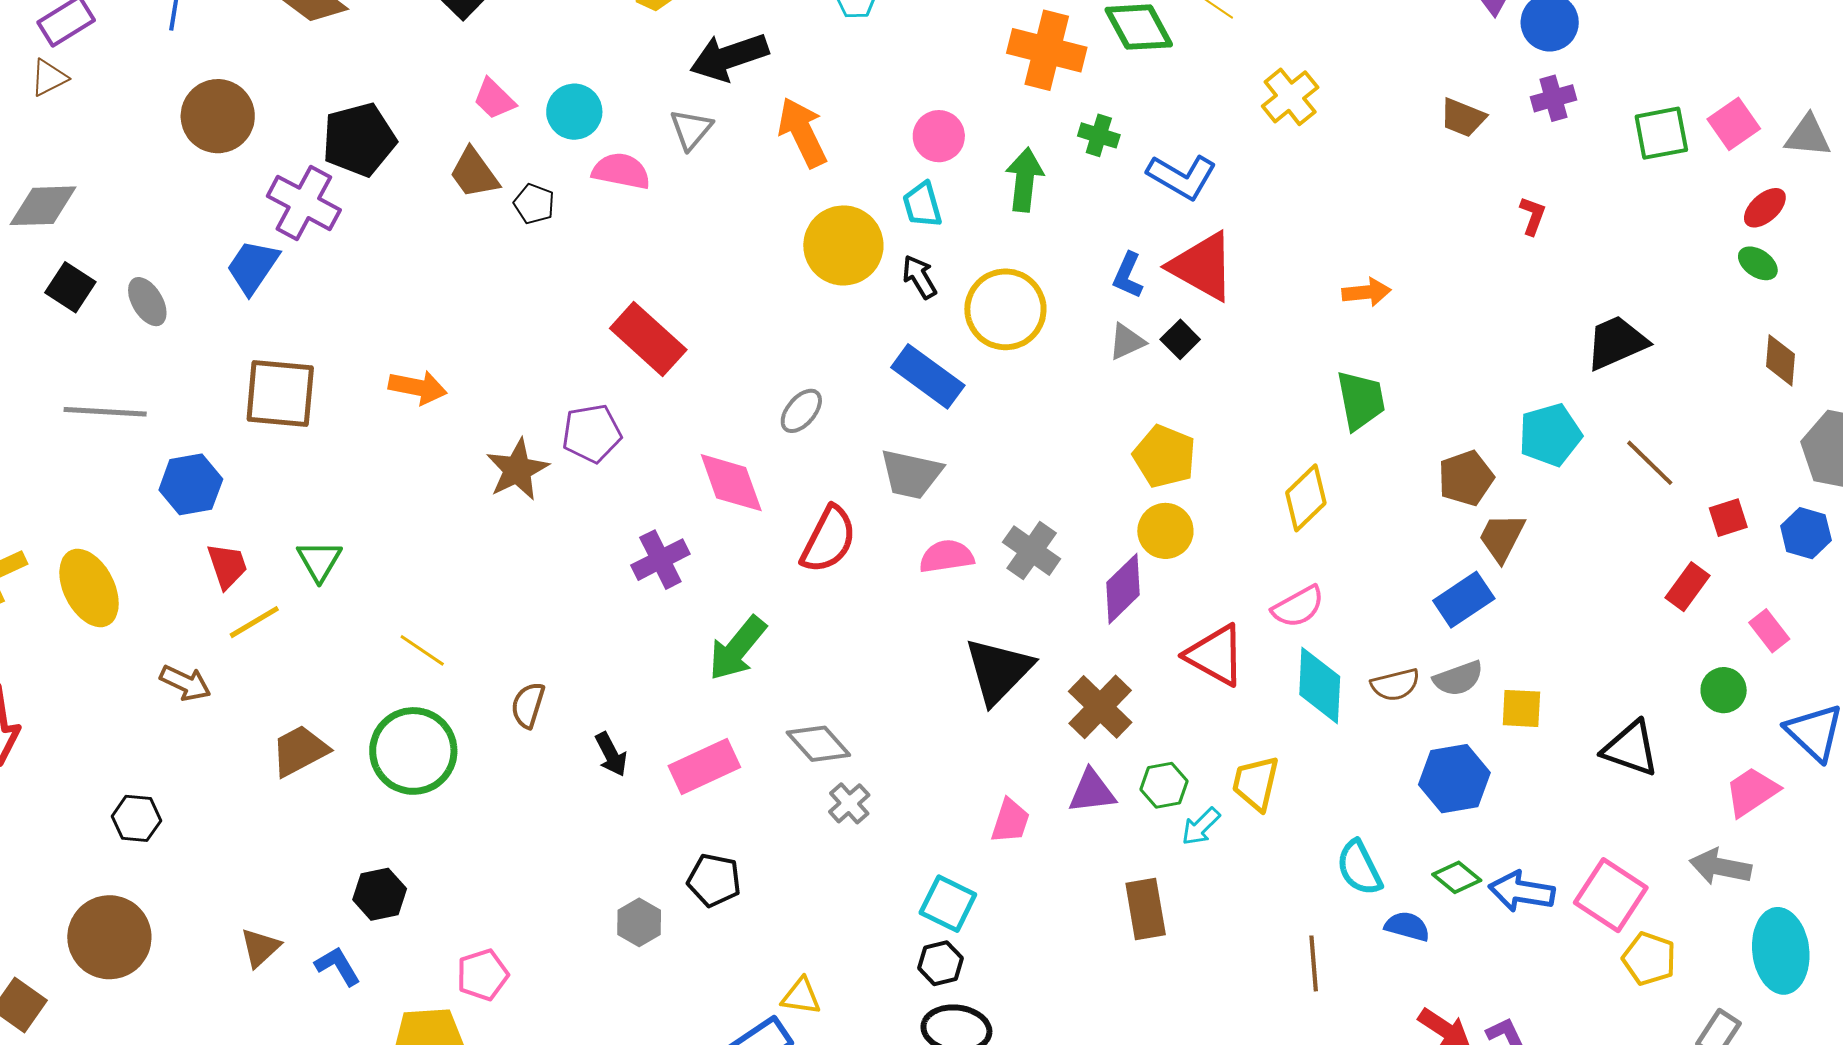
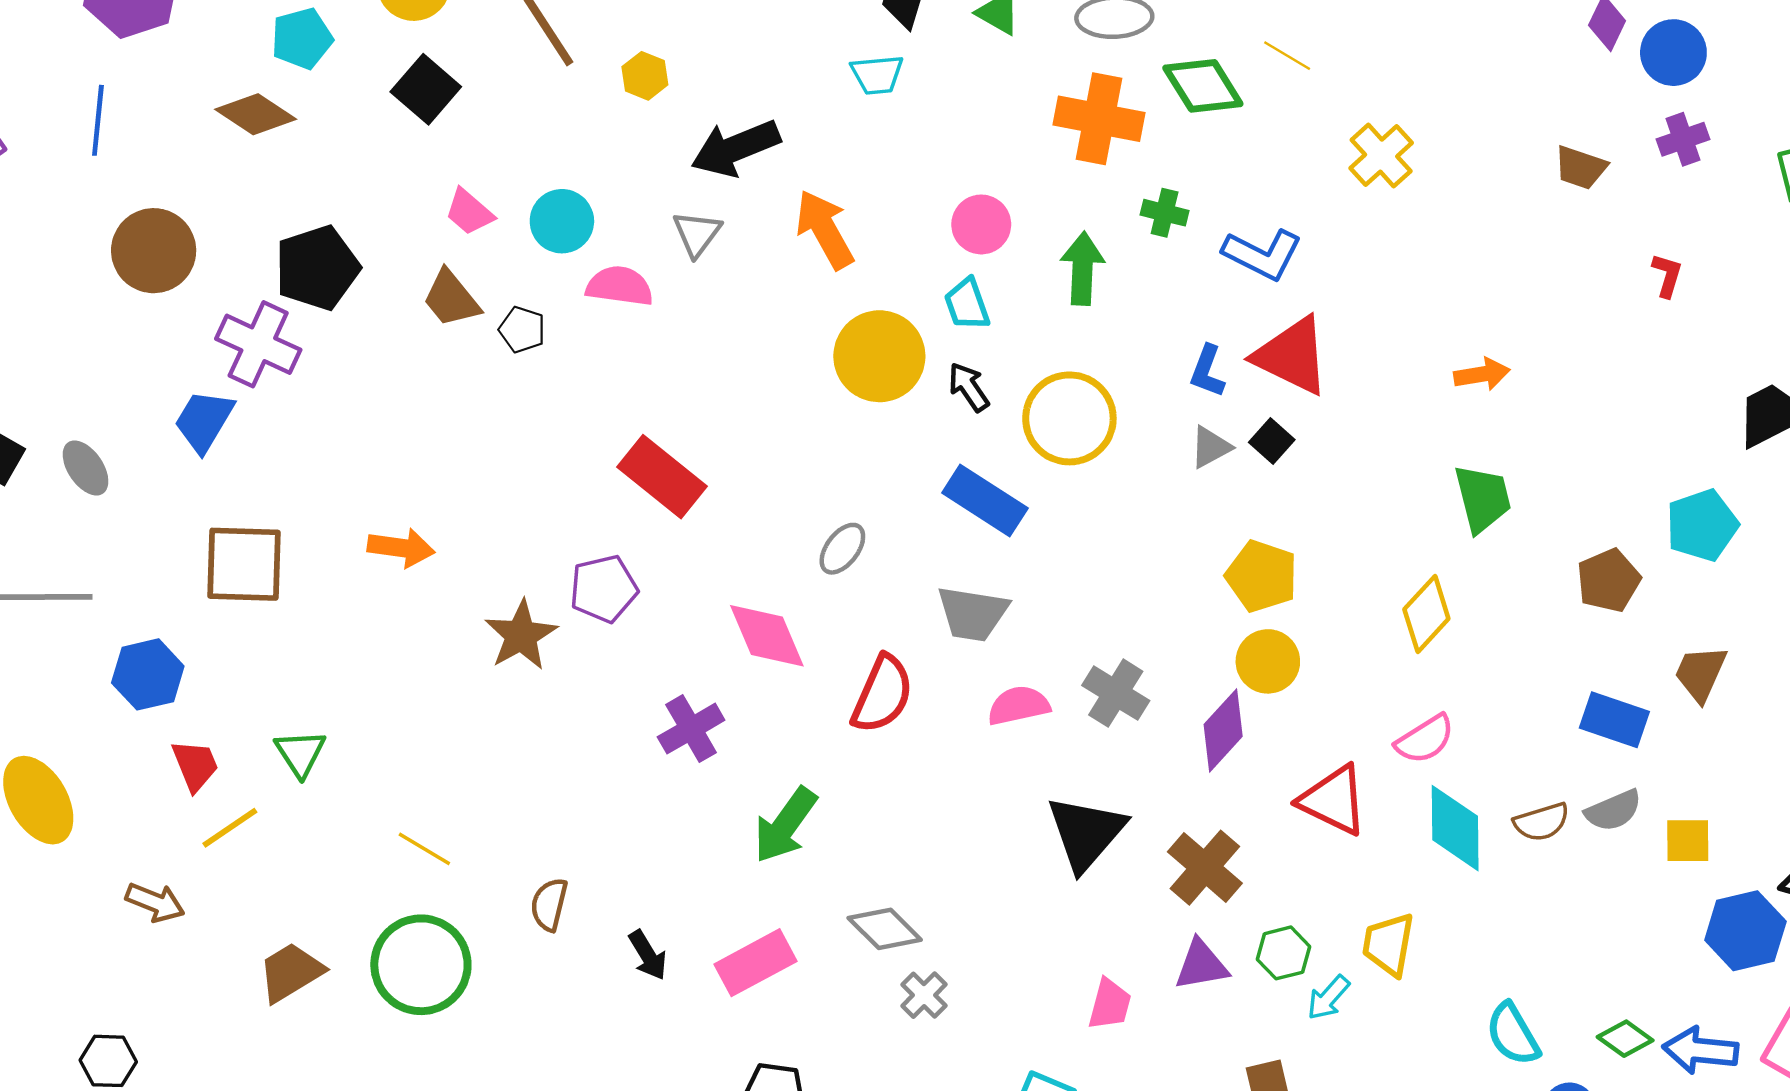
brown trapezoid: (1502, 537) -> (1701, 673), moved
blue rectangle: (1464, 600) -> (1614, 720), turned 56
blue hexagon: (1454, 779) -> (1745, 931), moved

